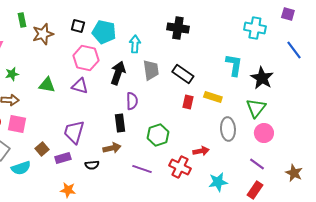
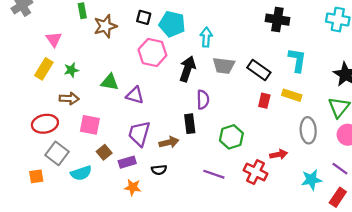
black cross: (178, 28) -> (277, 20), moved
cyan L-shape: (234, 65) -> (297, 60), moved
gray trapezoid: (151, 70) -> (224, 66), turned 105
purple triangle: (80, 86) -> (135, 95), moved
pink square: (17, 124) -> (90, 125), moved
brown arrow: (112, 148) -> (169, 142), moved
cyan star: (218, 182) -> (311, 180), moved
orange star: (68, 190) -> (133, 187), moved

